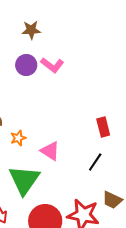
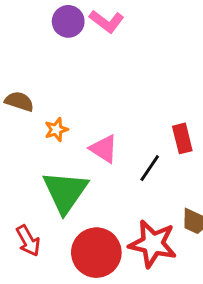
red rectangle: (103, 127) -> (182, 138), moved
black line: (95, 162) -> (150, 168), moved

